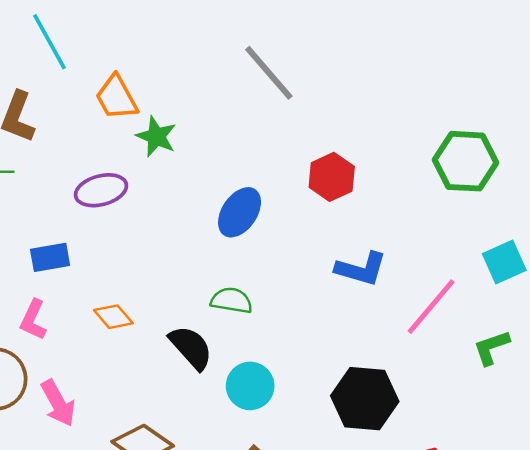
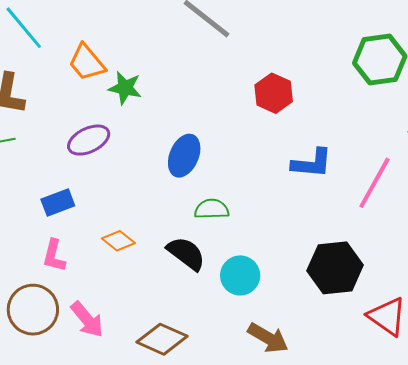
blue ellipse: (240, 212) -> (184, 156), moved

